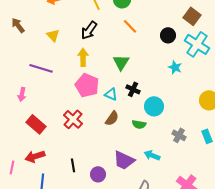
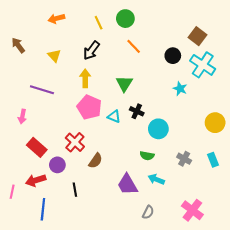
brown semicircle: (112, 118) -> (96, 161), moved
green semicircle: (139, 124) -> (147, 156), moved
purple trapezoid: (124, 160) -> (127, 184), turned 35
purple circle: (98, 174) -> (57, 165), moved

